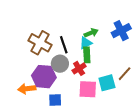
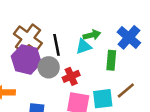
blue cross: (121, 31) -> (129, 37), turned -30
green rectangle: (87, 55) -> (111, 60), moved
purple hexagon: (44, 77) -> (26, 59), moved

